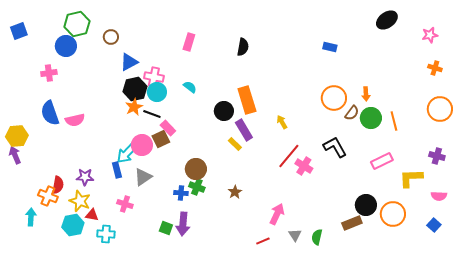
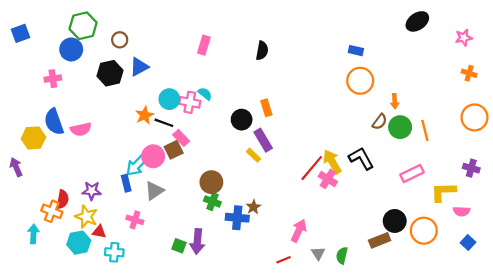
pink cross: (154, 77) -> (190, 102), moved
black hexagon: (135, 89) -> (110, 73), moved
orange circle: (334, 98) -> (360, 81), moved
orange rectangle: (247, 100) -> (266, 108), size x0.6
yellow arrow: (282, 122) -> (332, 162), moved, size x1.6
yellow hexagon: (17, 136) -> (33, 138), moved
blue cross: (181, 193) -> (237, 218), moved, size x1.5
pink semicircle: (439, 196) -> (462, 211), moved

